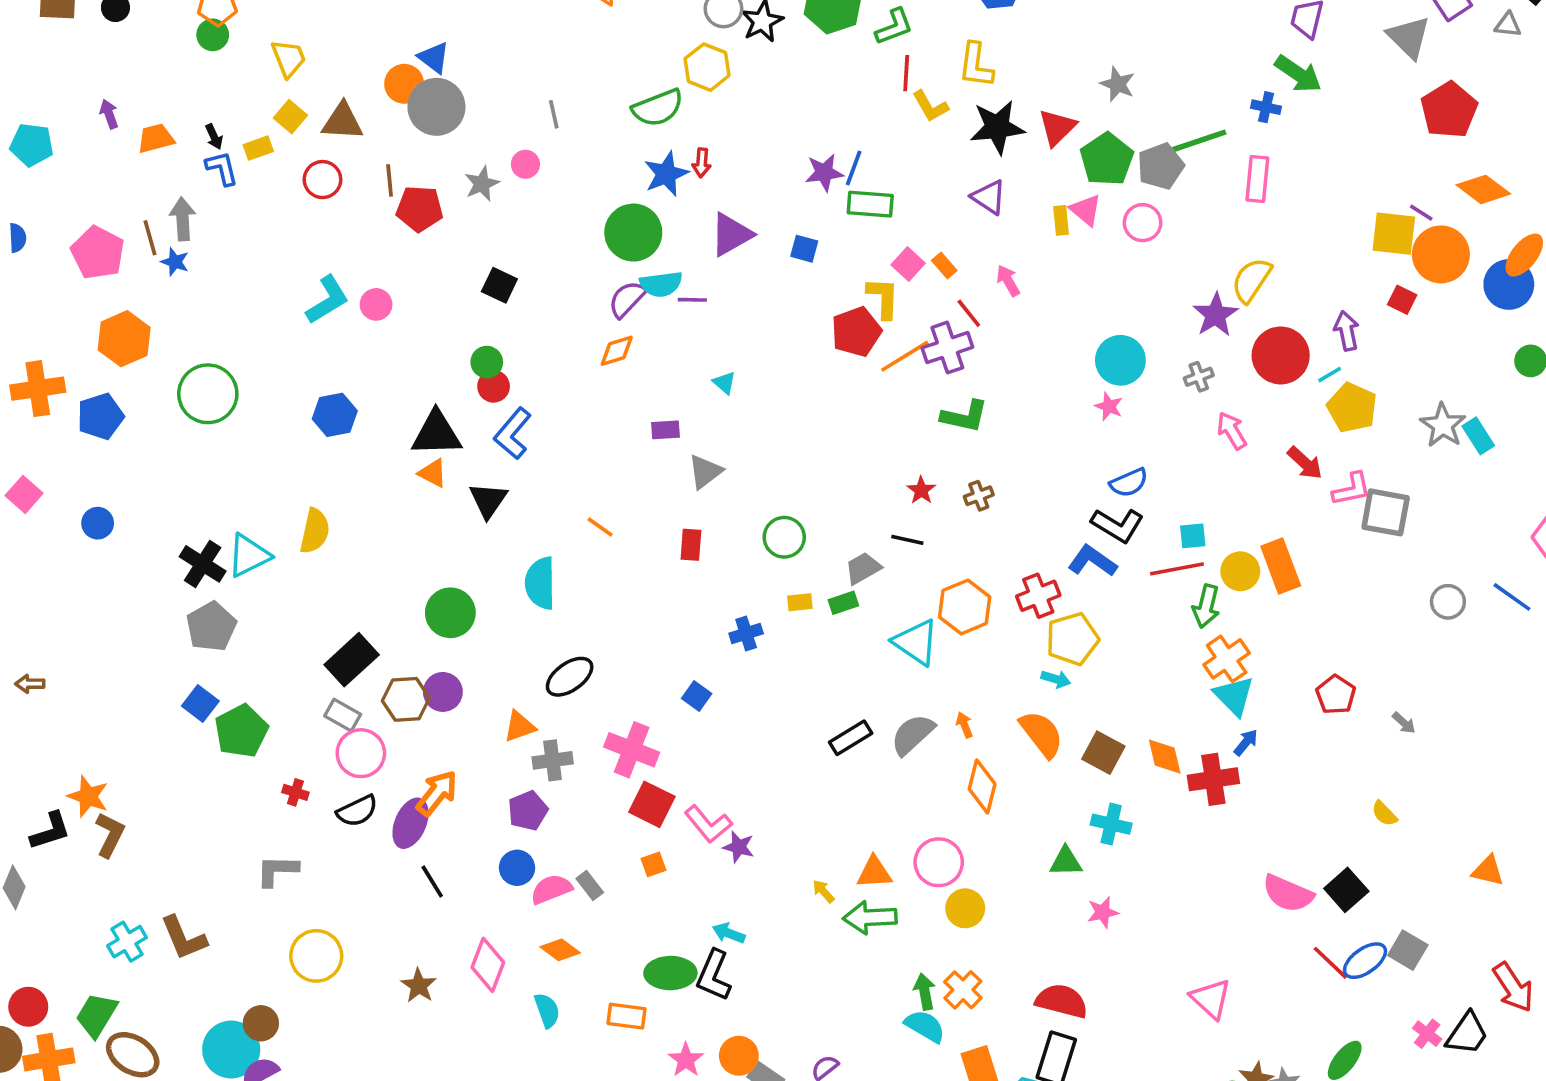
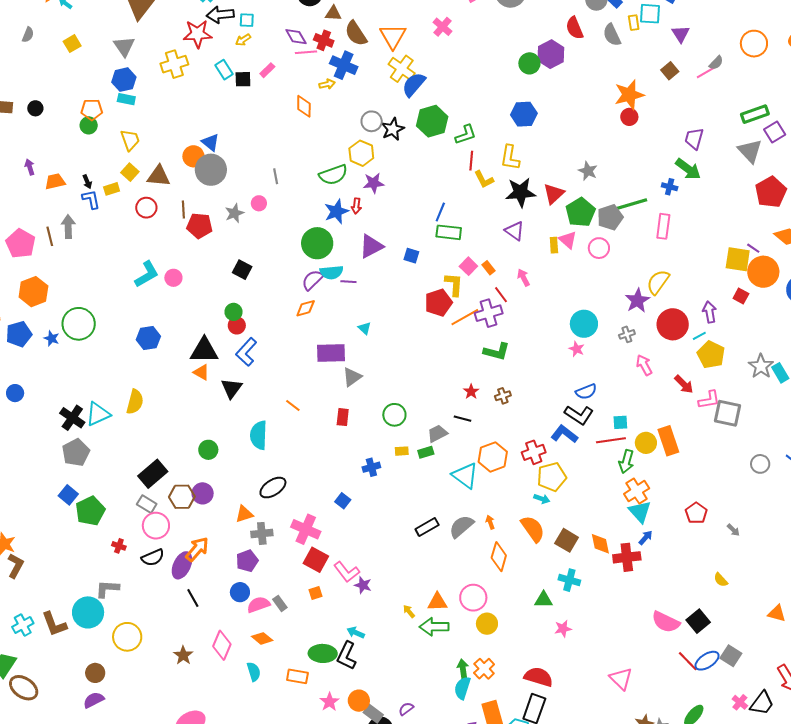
purple star: (824, 173) -> (374, 183), moved
blue star: (175, 262) -> (51, 338), moved
purple rectangle: (666, 430) -> (331, 353), size x1.8
green circle: (450, 613) -> (208, 450), size x0.7
cyan semicircle: (925, 1026) -> (462, 688), turned -105
cyan circle: (231, 1050) -> (88, 612), moved

